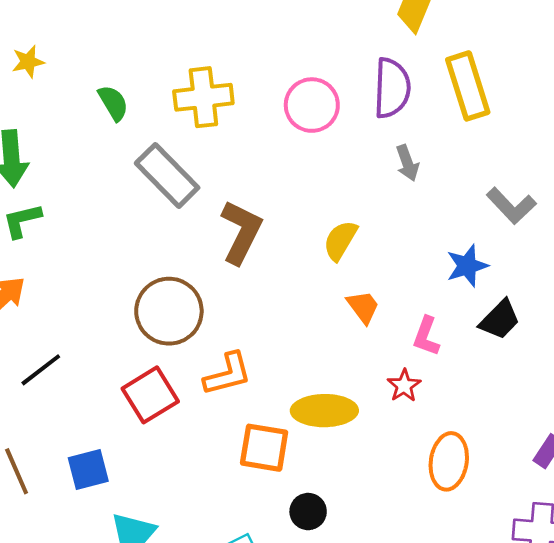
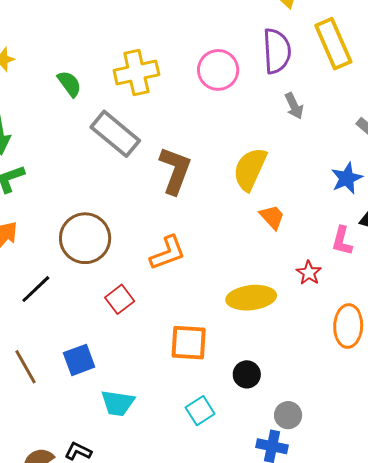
yellow semicircle: (340, 240) -> (250, 169), size x1.4
brown circle: (169, 311) -> (85, 238), moved
pink L-shape: (426, 336) -> (342, 241), moved
orange L-shape: (228, 374) -> (168, 253), moved
red square: (150, 395) -> (120, 299), size x0.7
orange square: (264, 448) -> (189, 343), moved

